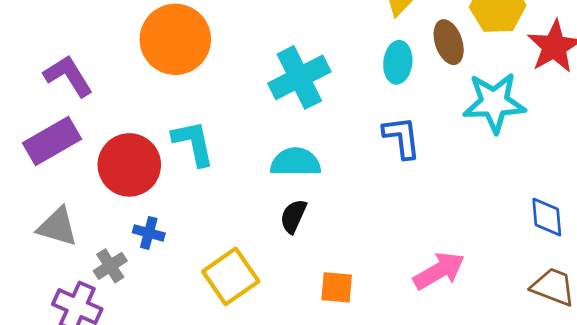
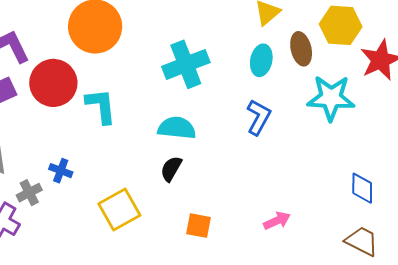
blue L-shape: (402, 137) -> (259, 117), turned 30
red circle: (129, 165) -> (53, 83), moved
pink arrow: (439, 271) -> (277, 221), size x0.7

